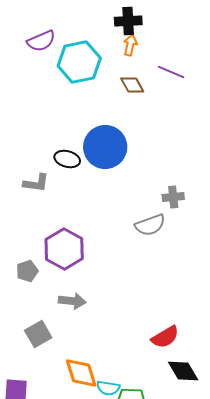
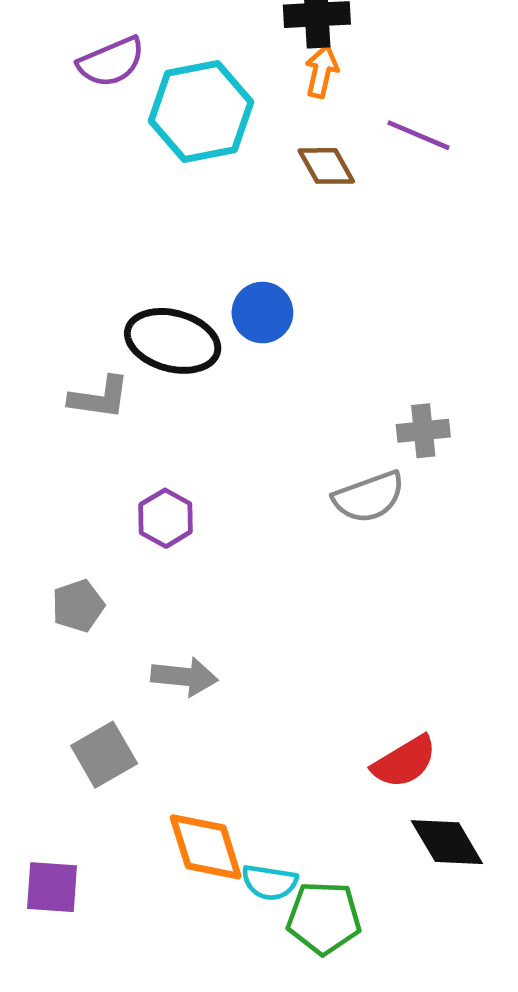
blue circle: (105, 147) -> (262, 313), size x0.6
black ellipse: (67, 159) -> (173, 341), size x1.5
purple hexagon: (64, 249) -> (166, 518), moved, size x0.6

